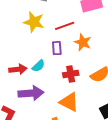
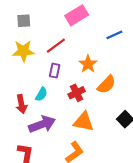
orange star: (83, 42) -> (88, 64), moved, turned 30
purple rectangle: (57, 48) -> (55, 71), turned 32
red arrow: (18, 69) -> (21, 104), turned 102

